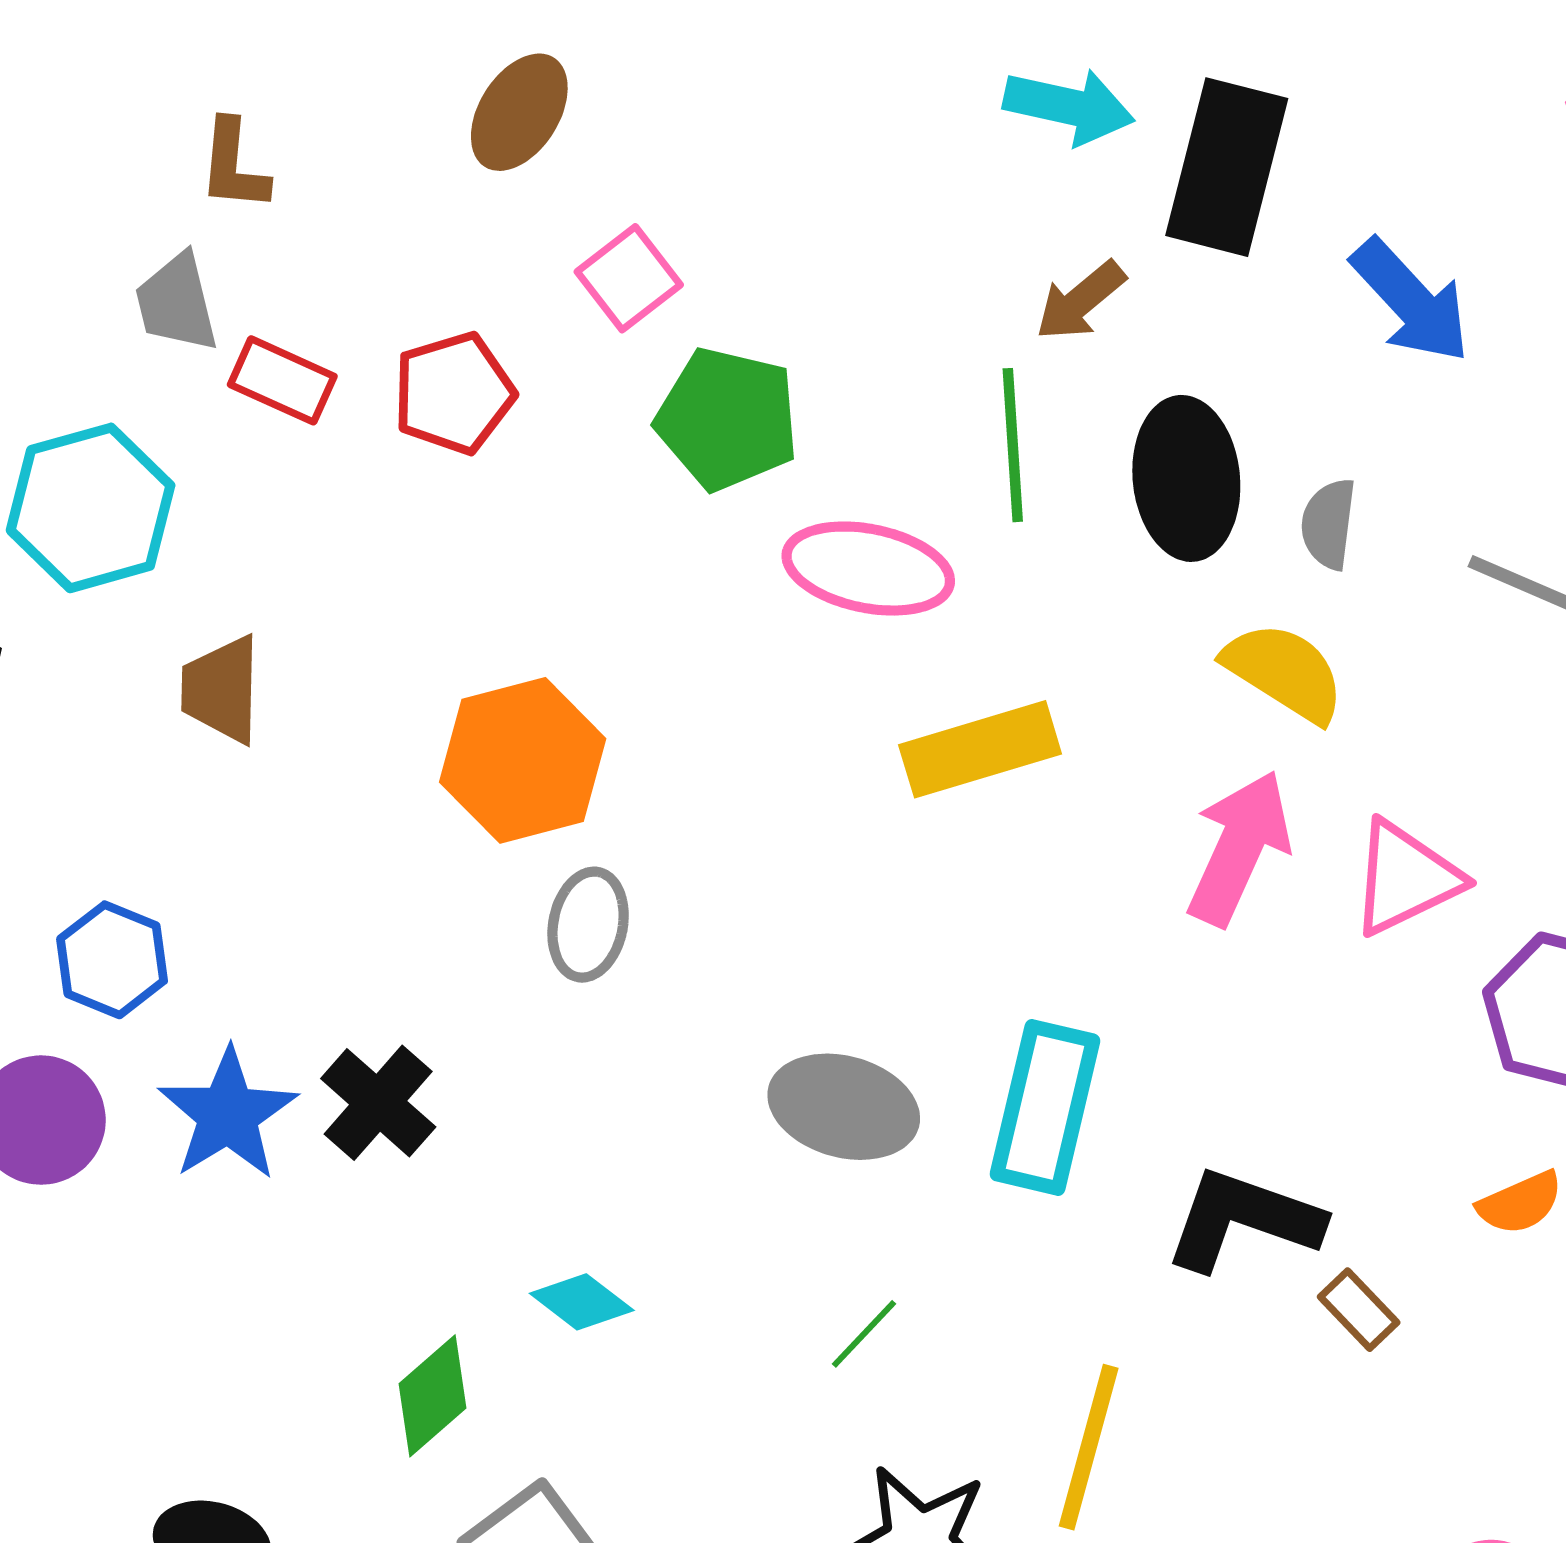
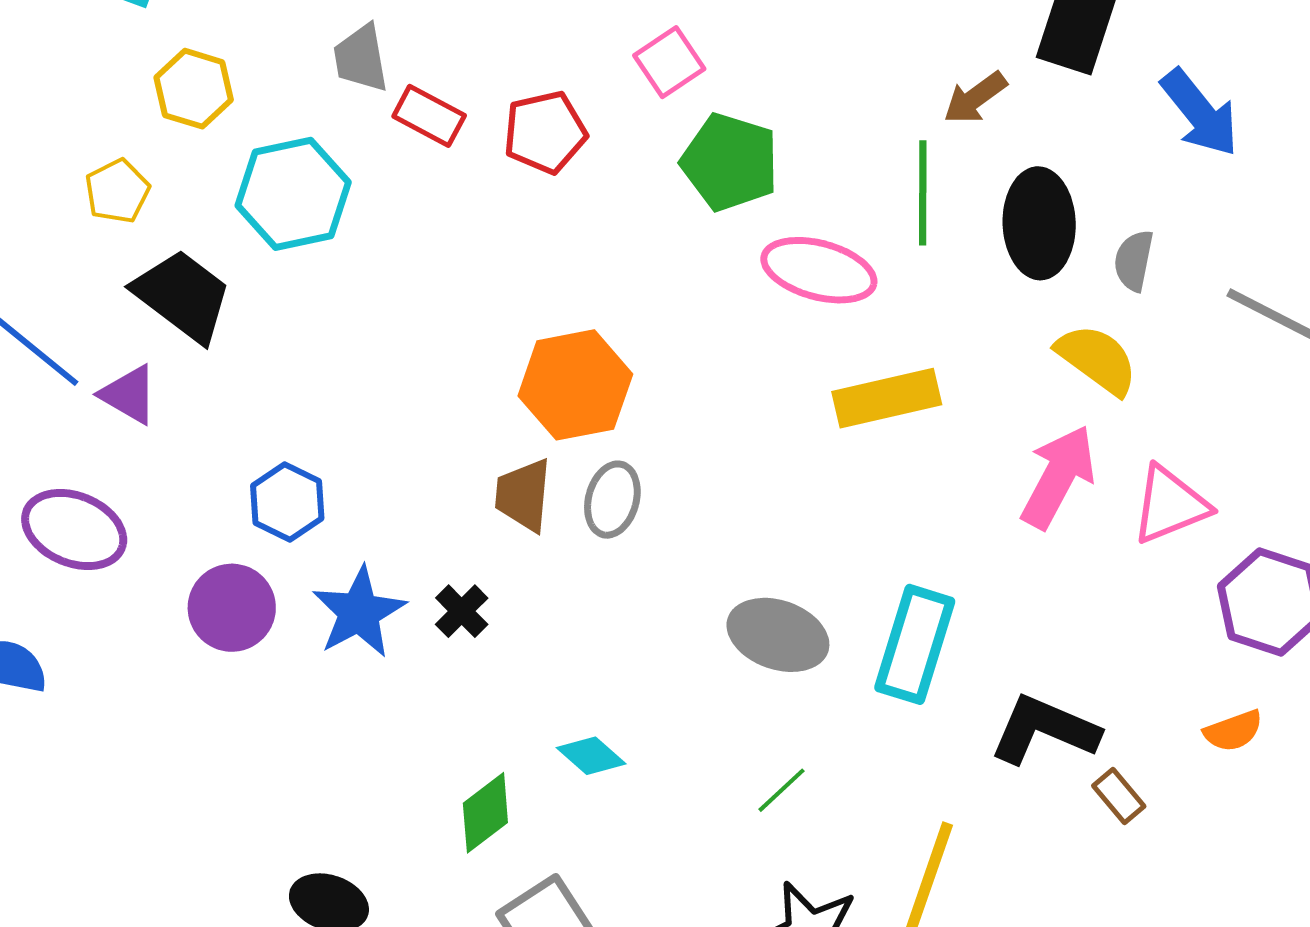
brown trapezoid: (221, 689) -> (523, 495), moved
black cross: (378, 1103) -> (462, 611), size x0.7

